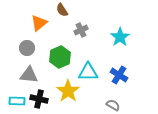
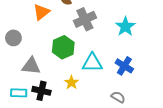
gray cross: (81, 30) -> (85, 19), size x1.5
gray circle: (27, 48) -> (13, 38), moved
yellow star: (68, 91) -> (71, 83), size x0.6

